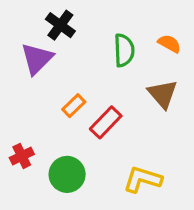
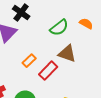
green semicircle: (124, 50) -> (59, 28), turned 54
brown triangle: (163, 94) -> (67, 54), moved, turned -30

